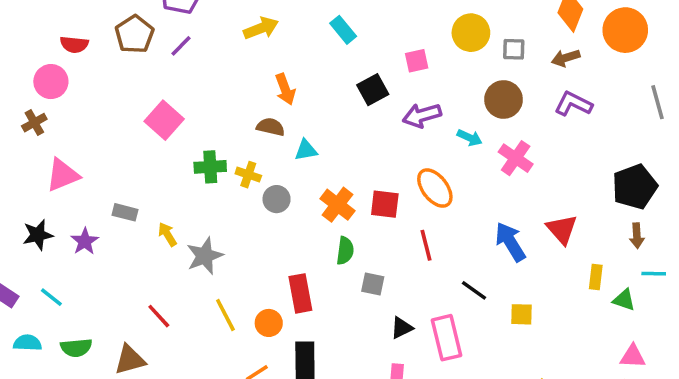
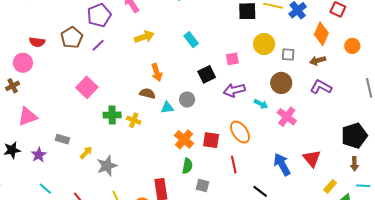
orange circle: (625, 30) -> (352, 46), size x0.6
gray circle: (277, 199) -> (187, 100), moved
yellow arrow: (167, 234) -> (86, 153), turned 72
yellow rectangle: (596, 277) -> (330, 186), turned 32
cyan line: (51, 297) -> (45, 189), moved

